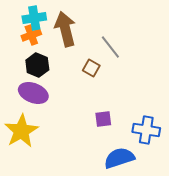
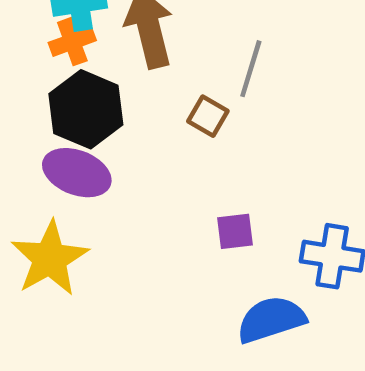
gray line: (110, 47) -> (251, 69), turned 55
black hexagon: (37, 65) -> (86, 109), size x1.4

